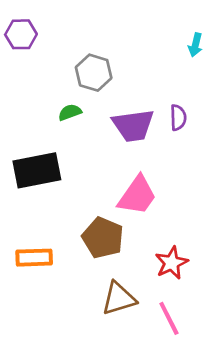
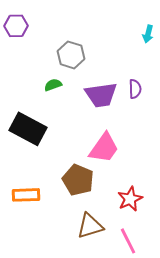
black rectangle: (37, 170) -> (28, 129), turned 39

